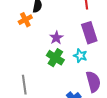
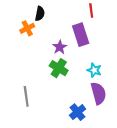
purple rectangle: (89, 33) -> (81, 35), moved
cyan star: (80, 56) -> (94, 70), moved

